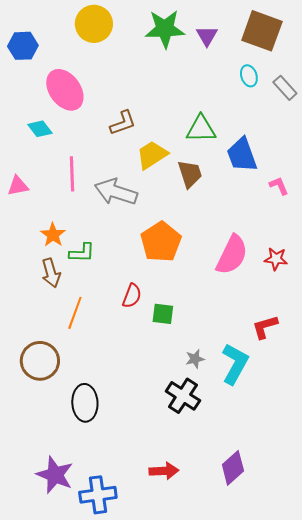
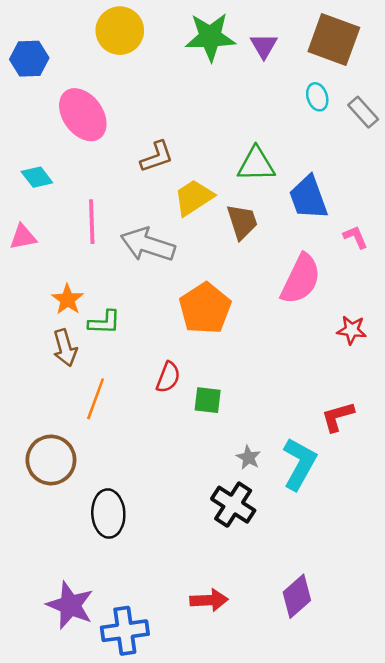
cyan diamond: (40, 129) -> (37, 177), moved
pink semicircle: (232, 255) -> (301, 279), moved
gray star: (195, 359) -> (248, 457), turned -30

